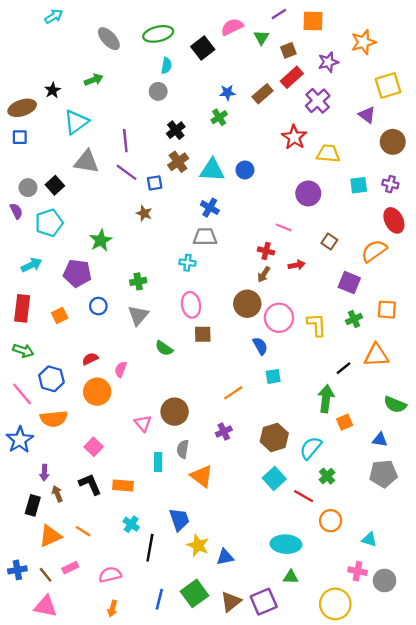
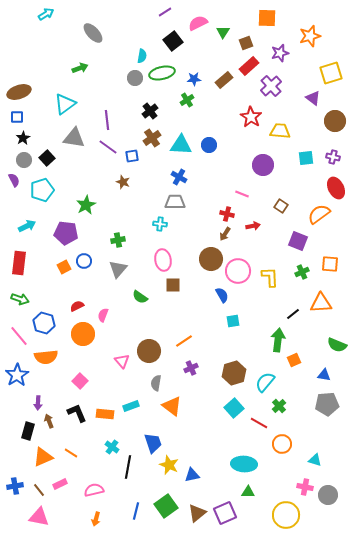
purple line: (279, 14) -> (165, 12), moved
green ellipse: (158, 34) -> (162, 73), moved
black star: (53, 90) -> (23, 138), moved
orange square: (60, 315) -> (64, 267), moved
orange line: (233, 393) -> (184, 341), moved
cyan rectangle: (158, 462) -> (131, 406), moved, turned 70

